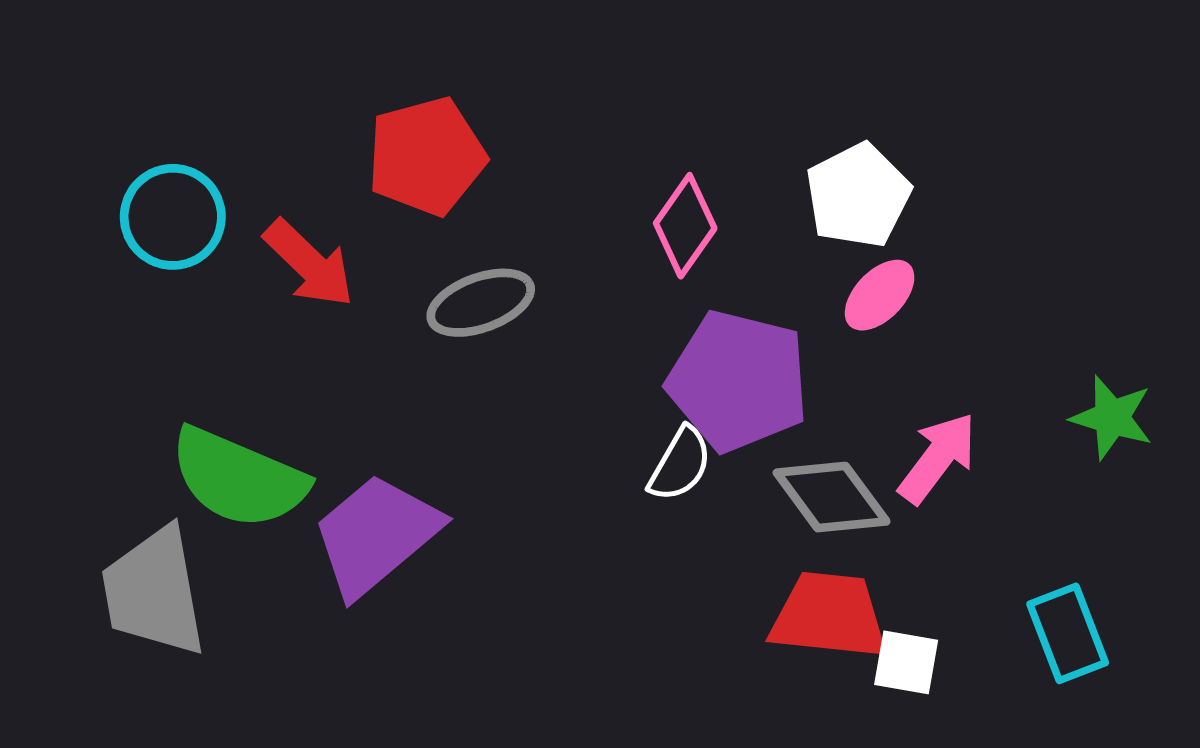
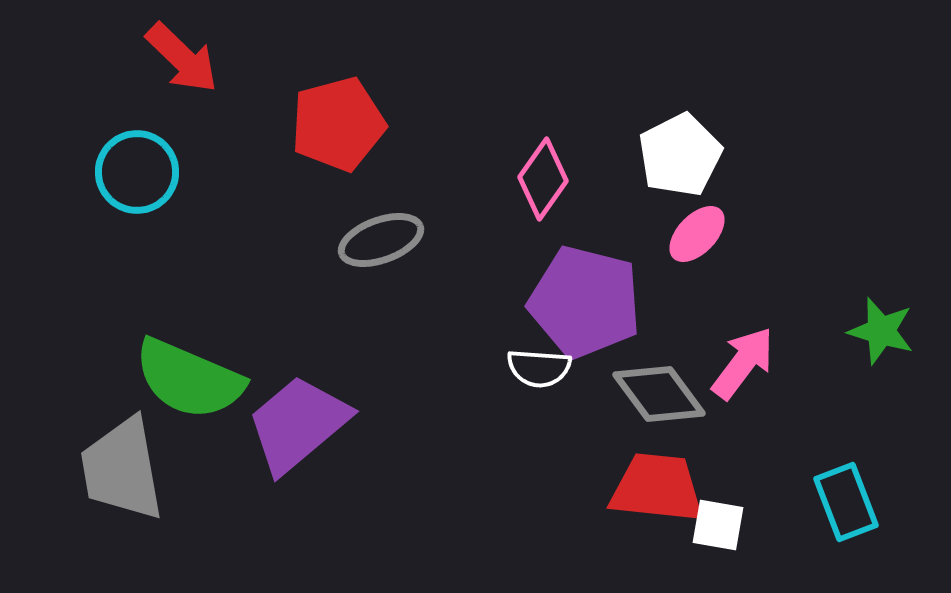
red arrow: (309, 264) -> (182, 58), moved
white semicircle: (680, 464) -> (539, 368), turned 64

